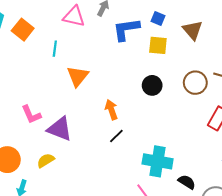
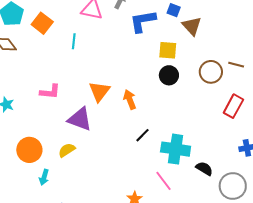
brown triangle: (192, 30) -> (192, 26), moved
yellow square: (158, 45) -> (168, 50), moved
orange triangle: (78, 76) -> (99, 91), moved
pink L-shape: (31, 114) -> (50, 92), moved, turned -60
black line: (116, 136) -> (142, 135), moved

